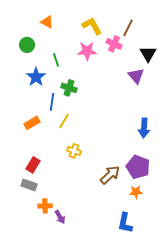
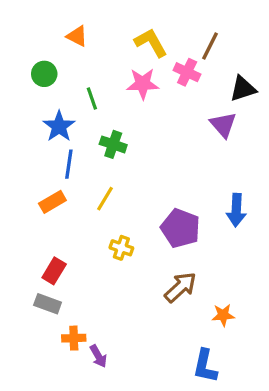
black triangle: (148, 54) -> (243, 89), turned 42
blue line: (52, 102) -> (69, 164), moved
purple pentagon: (138, 167) -> (180, 228), moved

